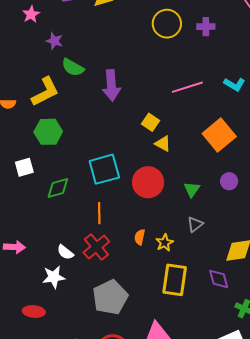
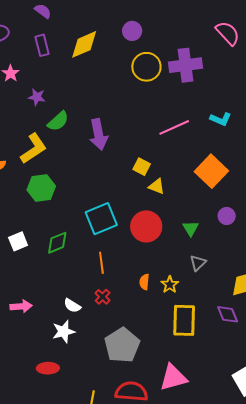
purple cross: (206, 27) -> (185, 65), size x1.8
green semicircle: (73, 67) -> (58, 121), turned -65
white square: (24, 167) -> (18, 241), moved
red cross: (96, 247) -> (103, 297), size x0.6

